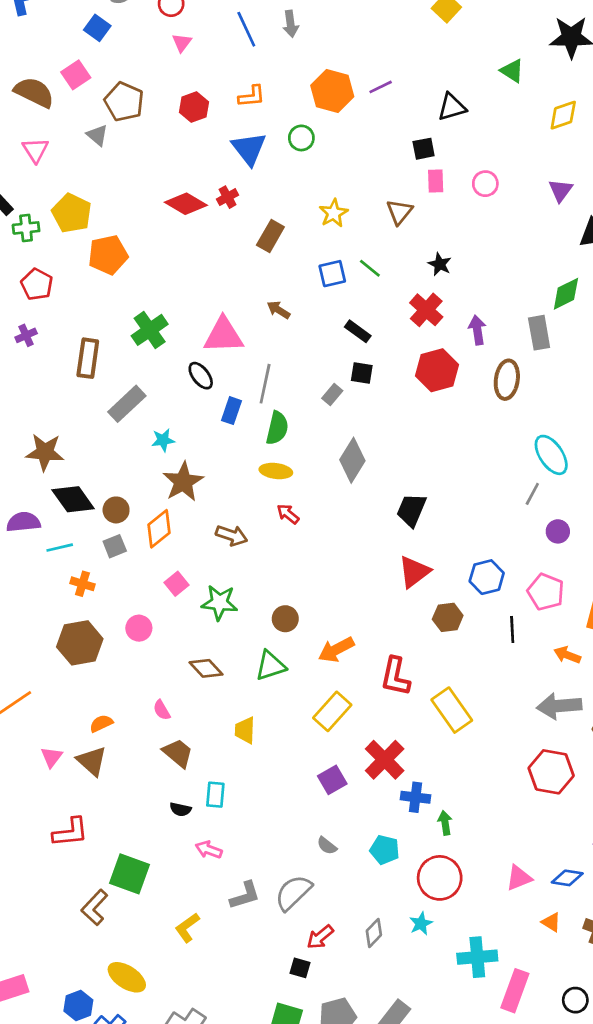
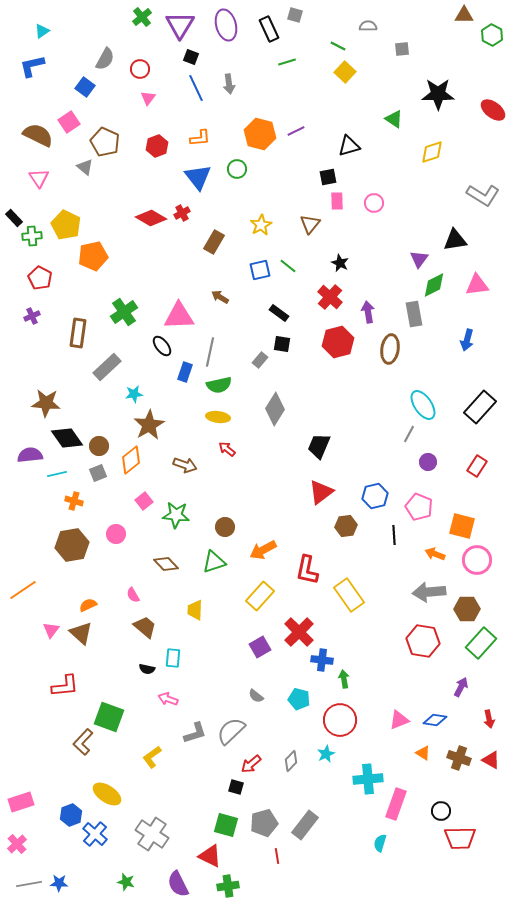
purple triangle: (561, 190) -> (419, 259), moved
green semicircle: (277, 428) -> (219, 385), turned 65

